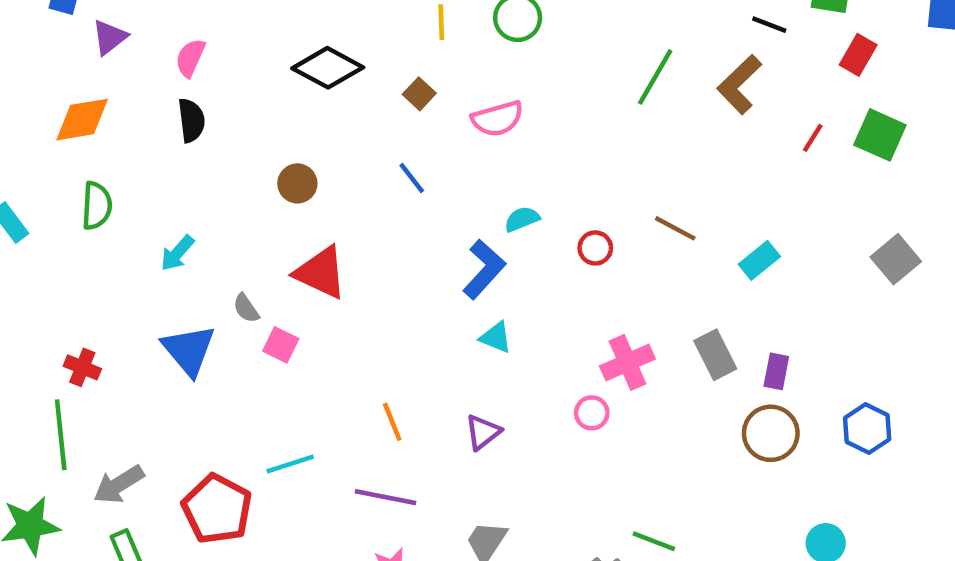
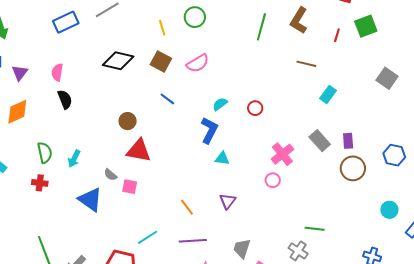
brown square: (419, 94) -> (161, 62), size x1.5
green square: (880, 135) -> (366, 26), turned -30
brown circle: (297, 183) -> (128, 121), moved
green semicircle: (97, 206) -> (45, 153), moved
brown line: (675, 228) -> (306, 64), moved
red cross: (82, 367) -> (40, 183), moved

